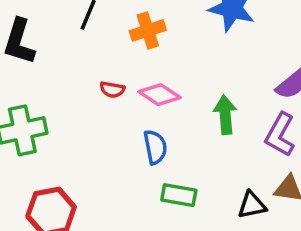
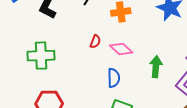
red semicircle: (112, 90) -> (95, 42), turned -88

